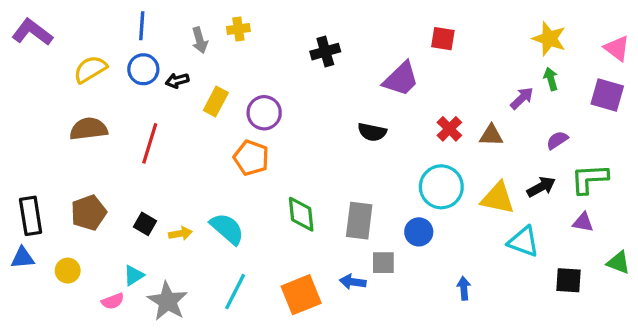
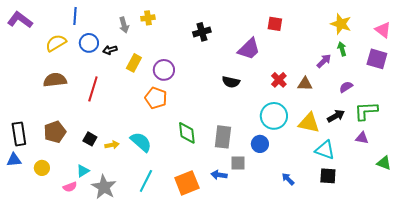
blue line: (142, 26) -> (75, 16), moved
black square: (569, 280) -> (328, 176), moved
blue arrow: (464, 288) -> (288, 179), turned -40

